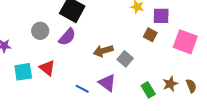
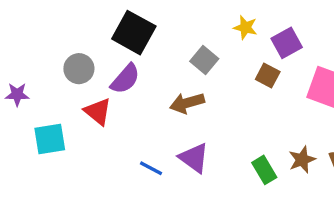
purple square: (161, 16) -> (287, 43), turned -30
gray square: (125, 59) -> (204, 60), moved
red triangle: (47, 68) -> (98, 112), moved

